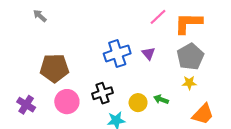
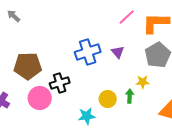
yellow star: (189, 83) -> (143, 82), moved
black cross: (102, 93) -> (60, 83), moved
green arrow: (161, 99) -> (130, 96), turned 72

